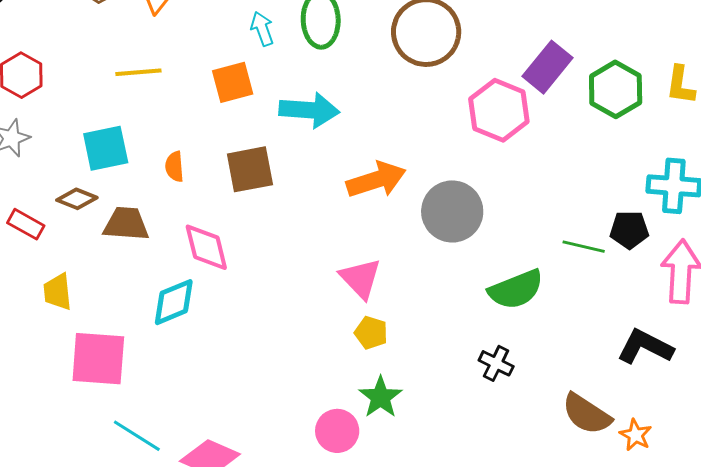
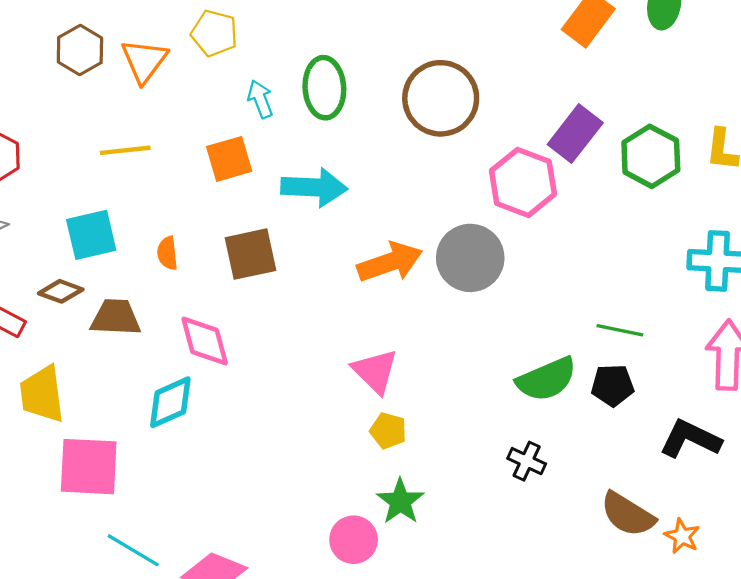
gray circle: (452, 211) -> (470, 258), moved
black pentagon: (629, 230) -> (613, 385), moved
yellow trapezoid: (58, 292) -> (42, 394), size x1.4

